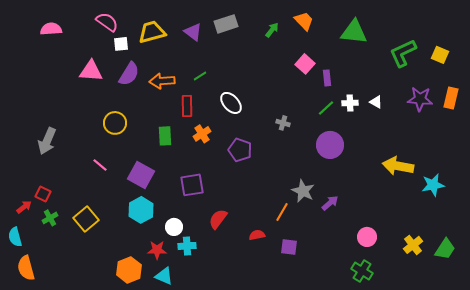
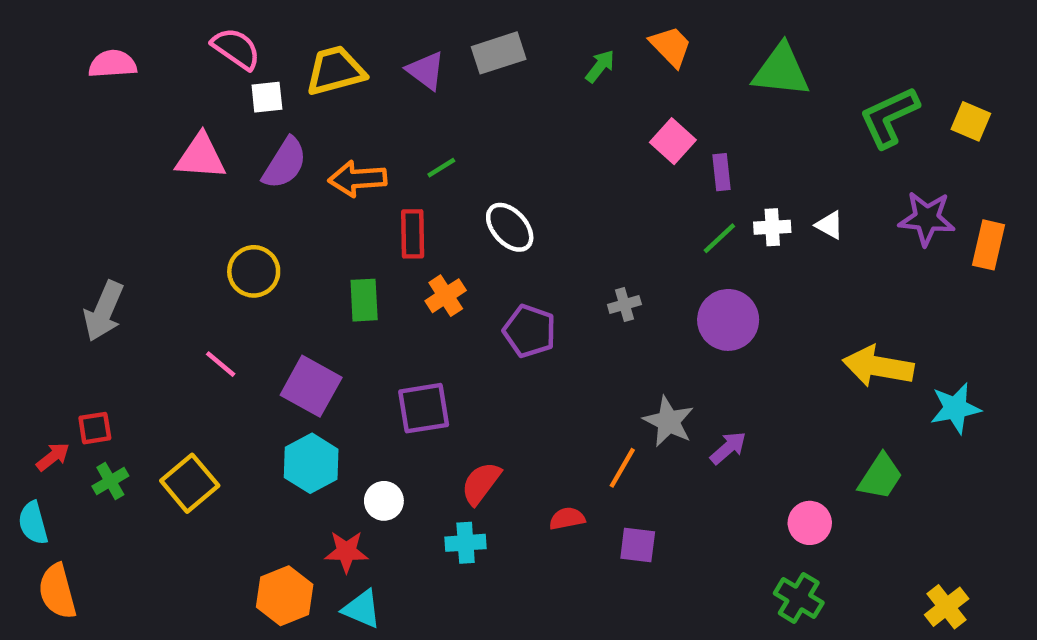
orange rectangle: (451, 98) -> (988, 245), moved
gray cross: (283, 123) -> (624, 304), moved, turned -32
red square: (43, 194) -> (95, 428), turned -35
yellow cross: (413, 245) -> (947, 607), moved
cyan cross: (187, 246) -> (466, 543), moved
green trapezoid: (445, 249) -> (880, 477), moved

